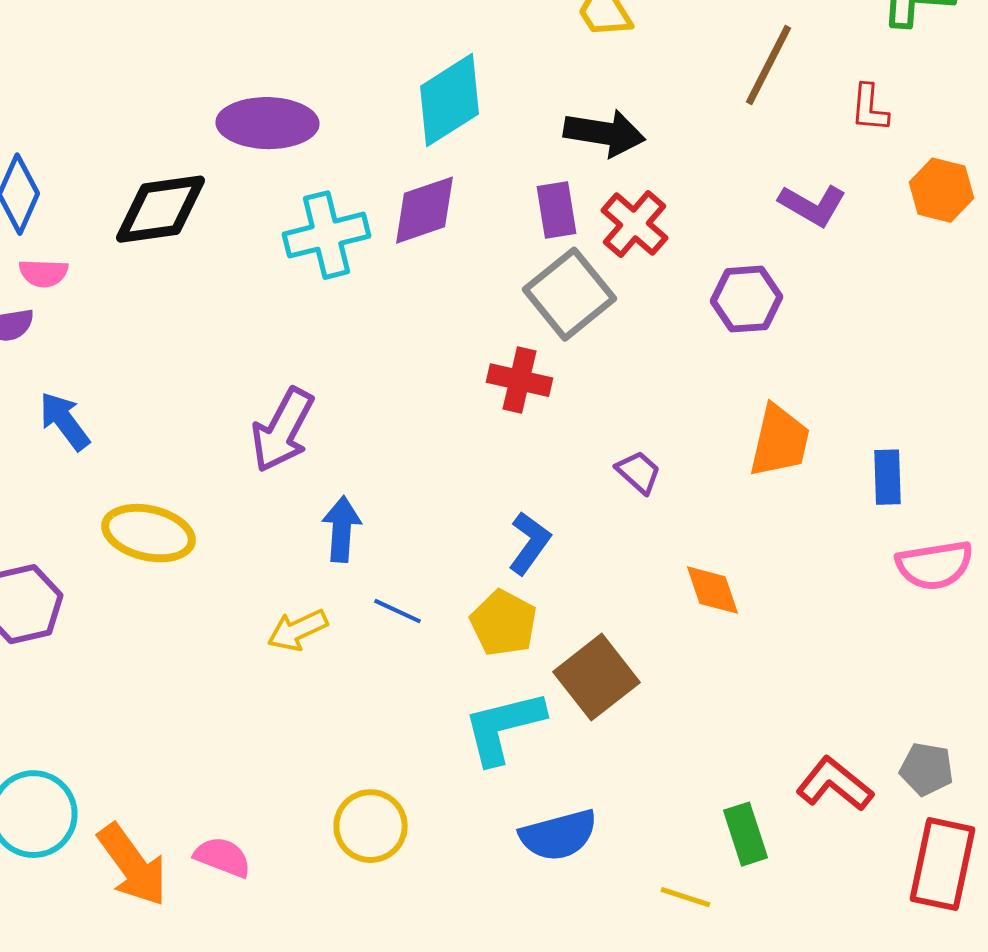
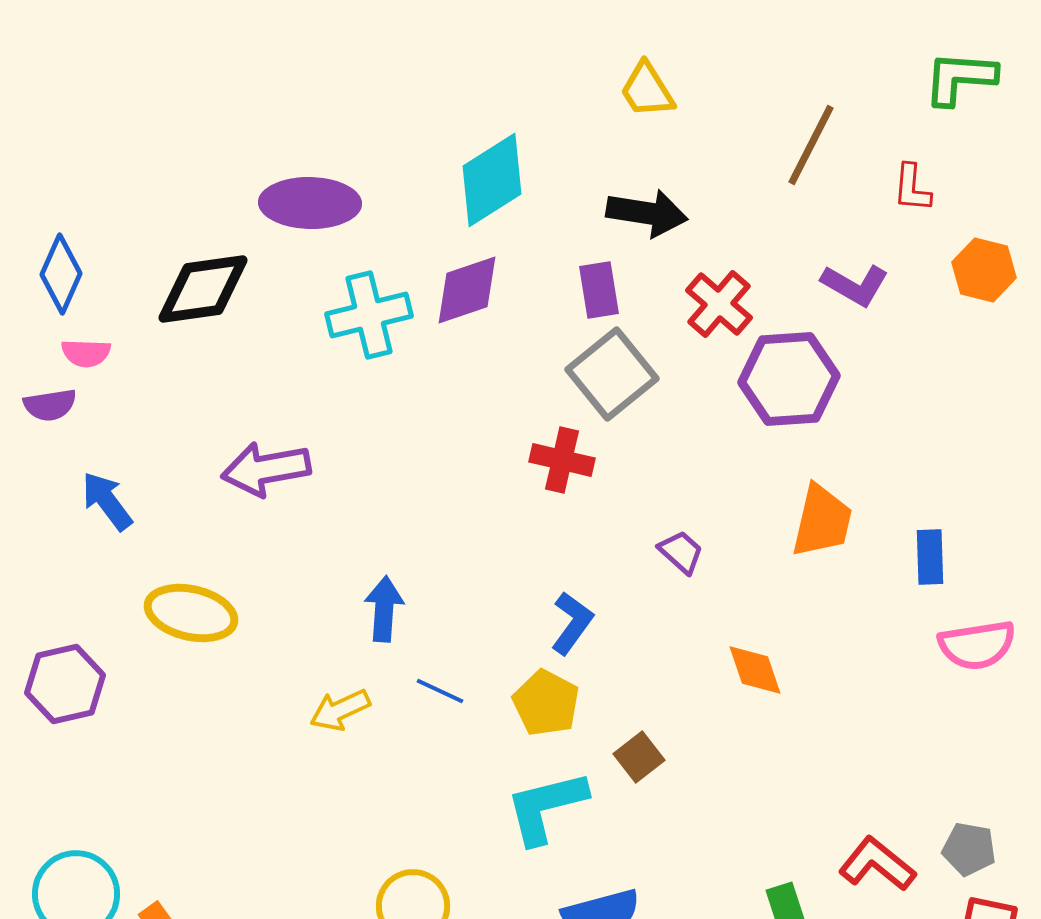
red cross: (634, 224) -> (719, 304), moved
purple hexagon: (746, 299) -> (789, 379), size x1.4
purple arrow: (282, 430) -> (266, 469), moved, turned 52
brown square: (596, 677) -> (639, 757), size x0.6

